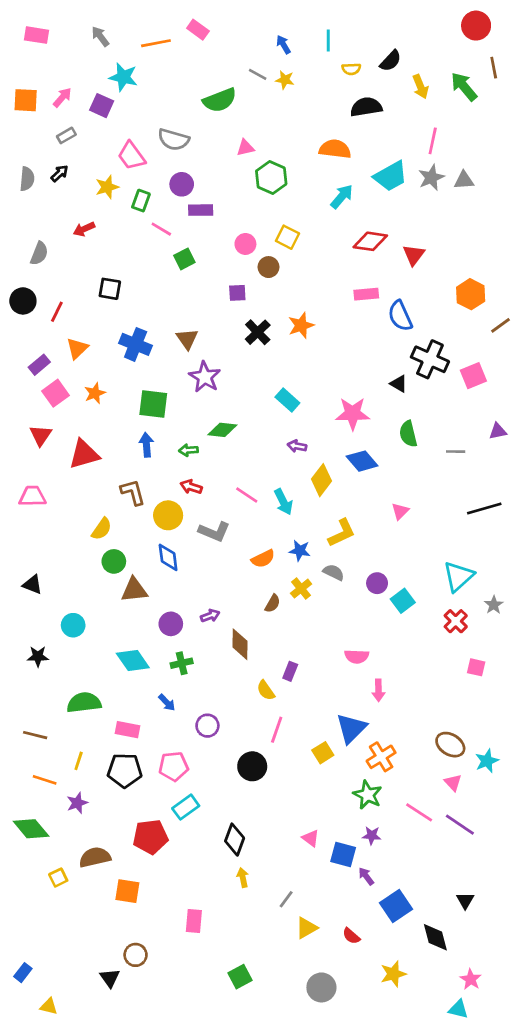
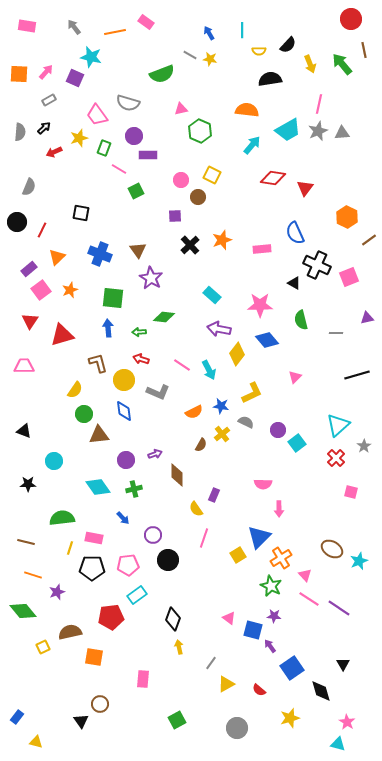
red arrow: (84, 229) -> (54, 152), moved
pink rectangle: (366, 294) -> (262, 249), moved
purple arrow: (297, 446) -> (219, 329), size x1.6
yellow line: (79, 761) -> (70, 548), moved
black circle: (252, 766) -> (168, 560), moved
pink triangle: (453, 783) -> (305, 575), moved

